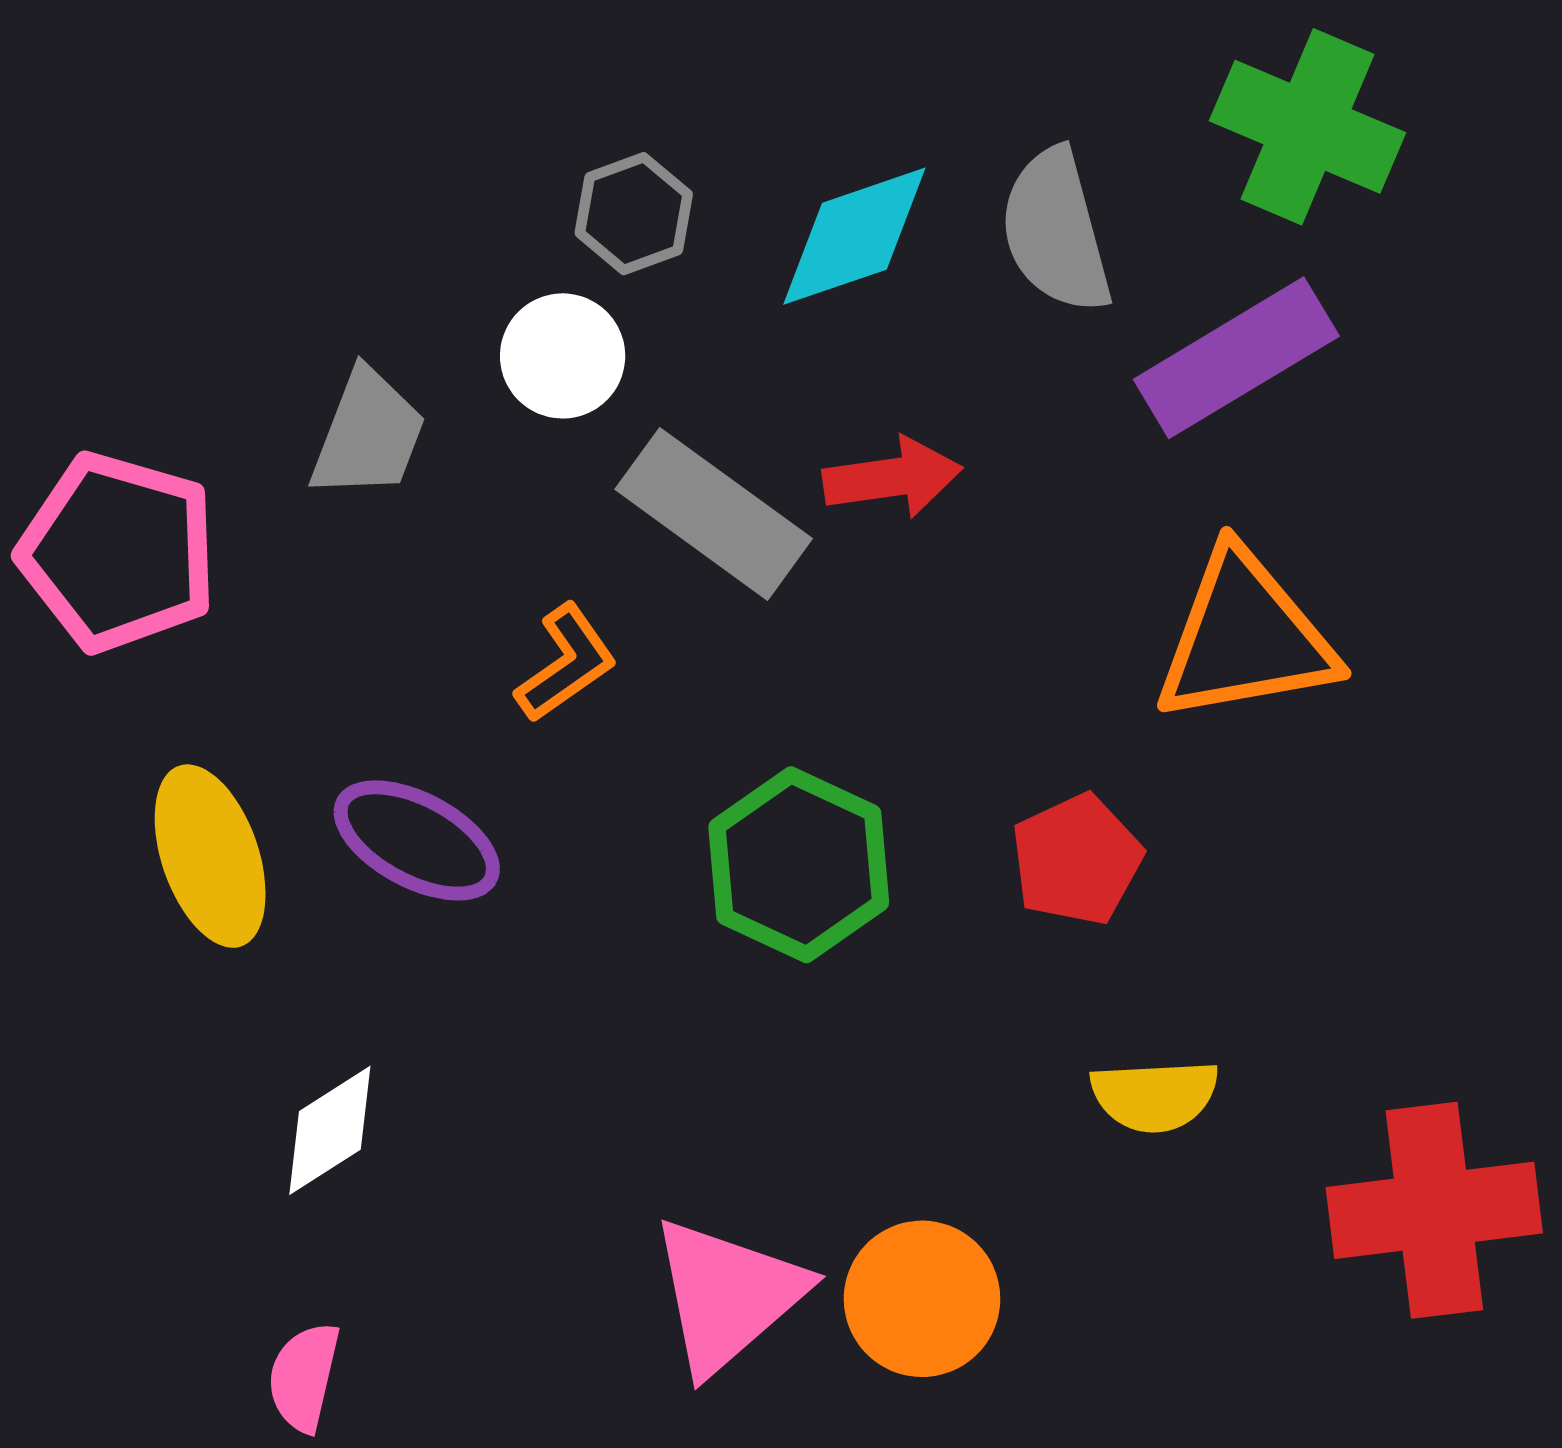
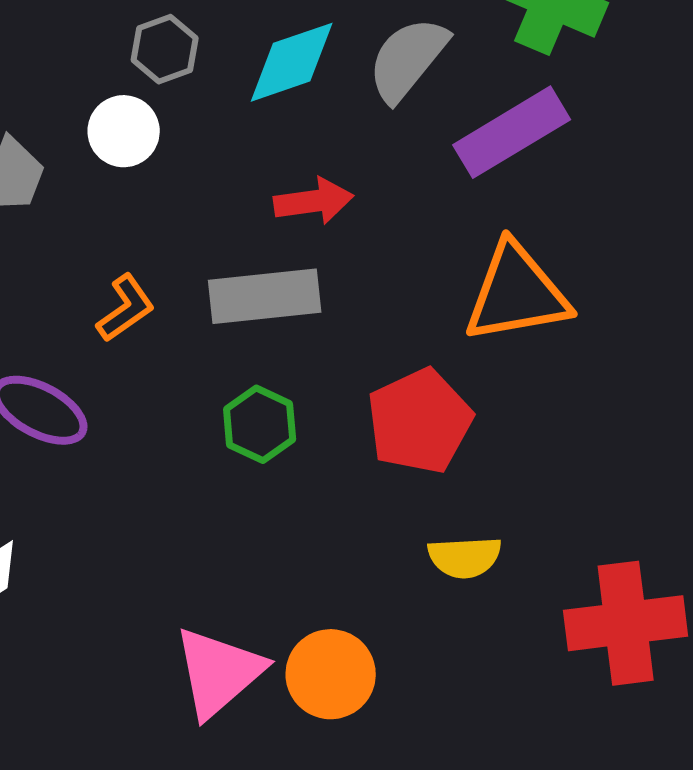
gray semicircle: (1056, 231) -> (408, 59), turned 54
gray rectangle: (714, 514) -> (265, 296), moved, turned -42
red pentagon: (1077, 860) -> (420, 421), size x1.4
green hexagon: (799, 865) -> (260, 424), size x0.7

